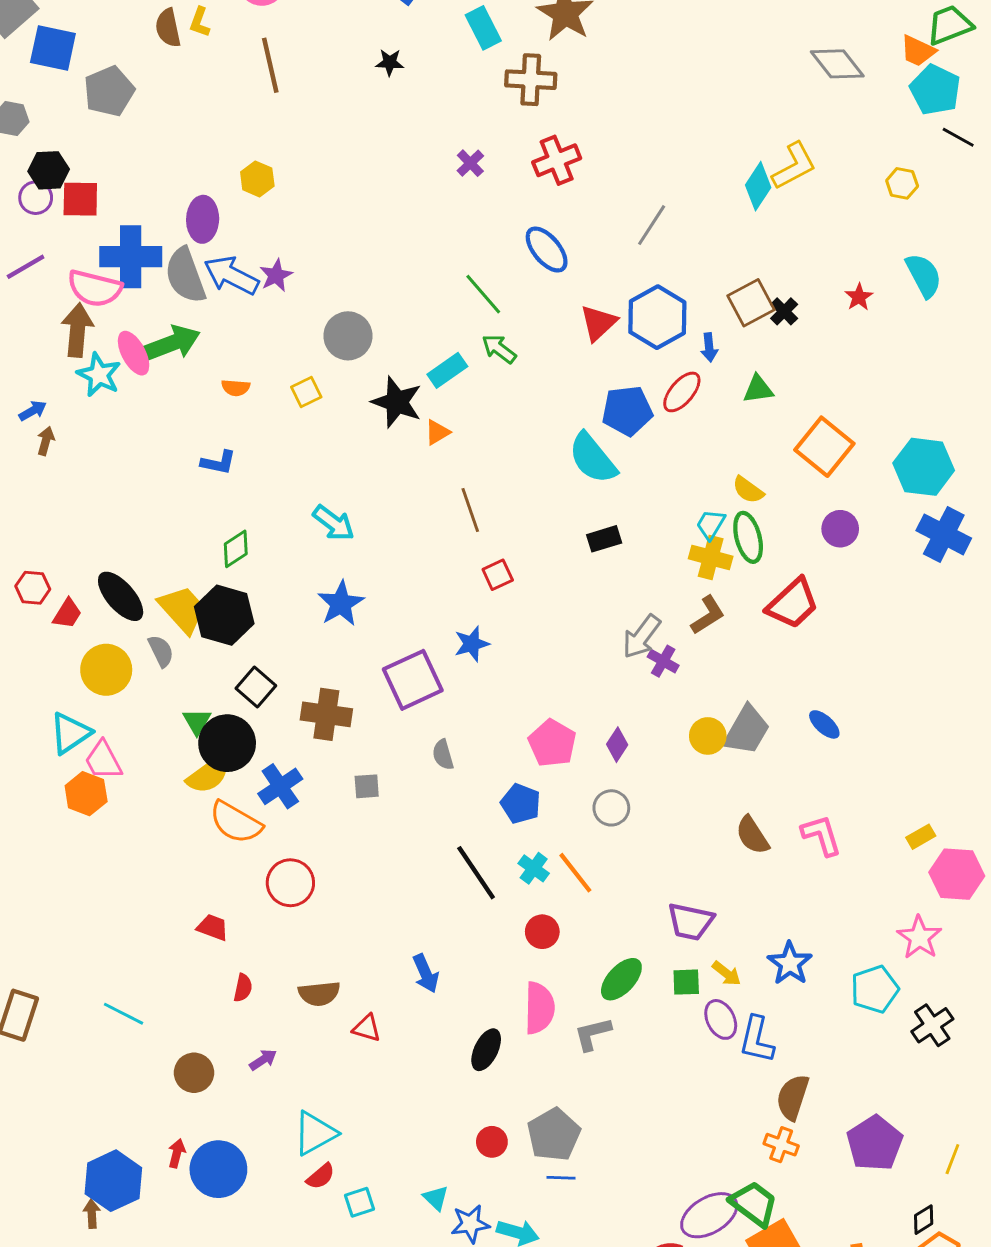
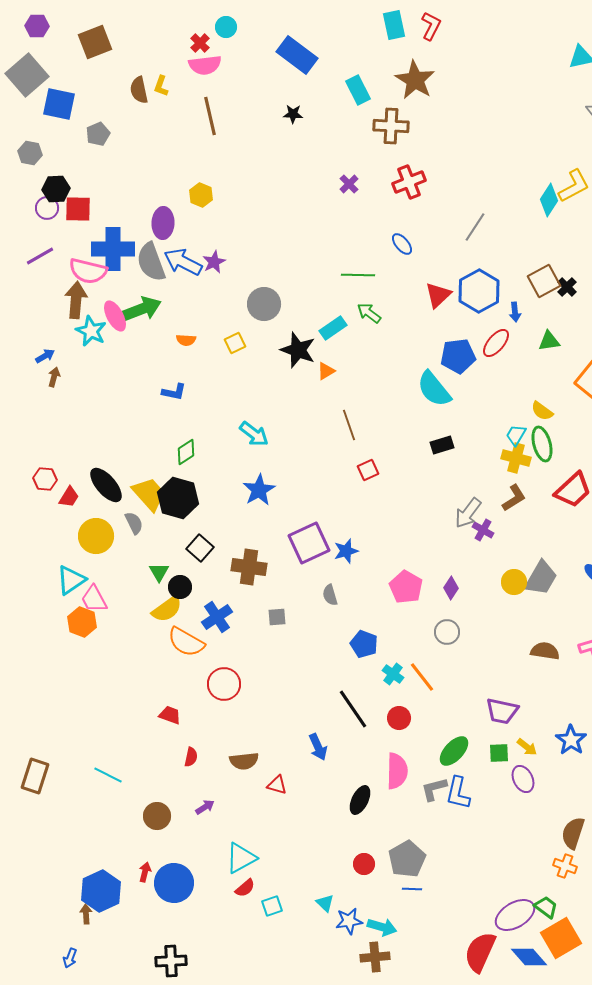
gray pentagon: (109, 91) -> (98, 134), size x0.7
blue ellipse: (547, 250) -> (402, 244), size x0.7
green line: (483, 294) -> (358, 275), turned -48
blue star: (472, 644) -> (346, 551), moved
black circle: (227, 743) -> (180, 587), size x0.6
blue pentagon: (521, 804) -> (364, 644), moved
brown semicircle: (752, 835) -> (545, 651), turned 132
black line: (476, 873) -> (353, 709), moved
blue L-shape: (757, 1040) -> (458, 793), moved
green trapezoid: (754, 1204) -> (546, 907), size x0.7

